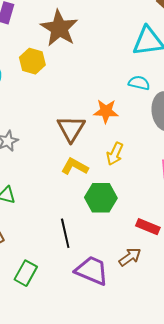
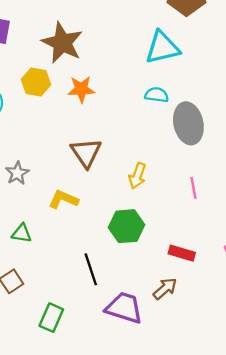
orange star: (106, 111) -> (81, 89), moved
yellow L-shape: (75, 166) -> (63, 199), moved

